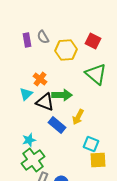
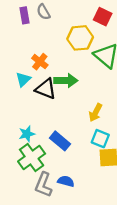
yellow hexagon: (66, 50) -> (80, 38), moved
yellow arrow: (78, 117) -> (96, 113), moved
blue rectangle: (57, 125) -> (60, 141), moved

